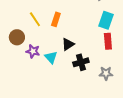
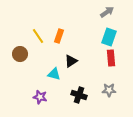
purple star: (33, 51) -> (40, 97), moved
cyan triangle: (51, 57) -> (54, 74), turned -32
black cross: (81, 62) -> (79, 95), moved, turned 35

